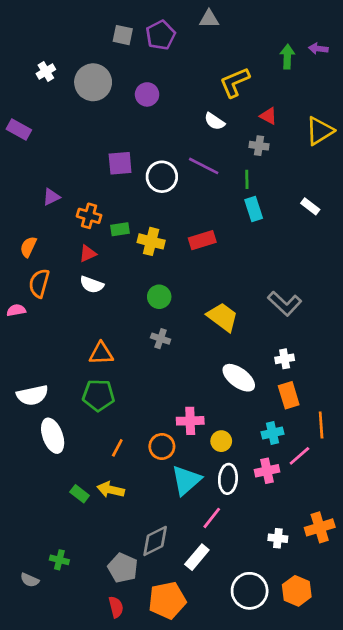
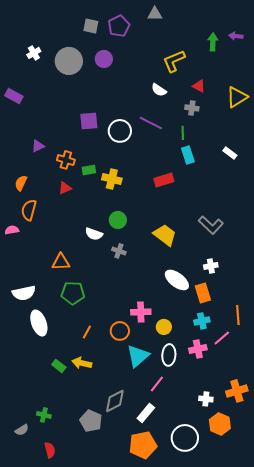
purple circle: (147, 94) -> (104, 59), moved
red rectangle: (202, 240) -> (164, 180), moved
white semicircle: (92, 285) -> (94, 234), moved
orange triangle: (101, 353) -> (61, 262), moved
orange rectangle: (289, 395) -> (203, 293), moved
gray semicircle: (30, 580) -> (22, 430), turned -56
orange hexagon: (297, 591) -> (220, 424), moved
orange pentagon: (167, 600) -> (143, 445), moved
red semicircle: (116, 607) -> (50, 450), moved

